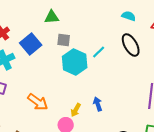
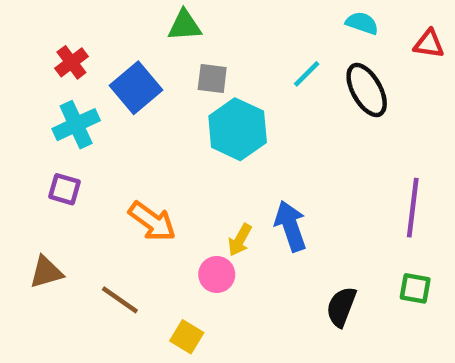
cyan line: (99, 52) -> (307, 74), moved
blue arrow: (98, 104) -> (291, 226), size x1.5

